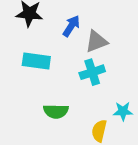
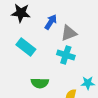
cyan rectangle: (36, 61) -> (26, 47), turned 30
cyan cross: (92, 72) -> (66, 55), turned 36

